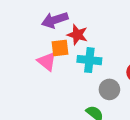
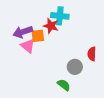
purple arrow: (55, 20) -> (23, 32), moved
cyan cross: (89, 60) -> (60, 16), moved

